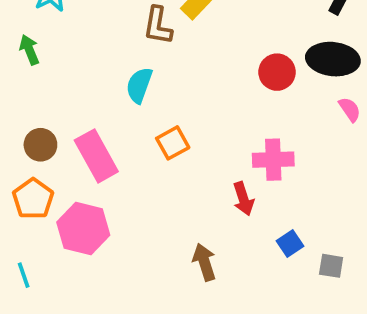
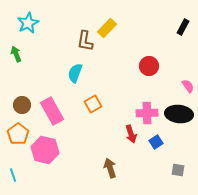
black ellipse: (333, 59) -> (179, 114), moved
blue square: (290, 243) -> (156, 142), moved

